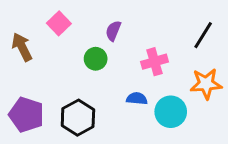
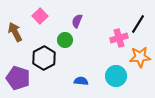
pink cross: (154, 62) -> (119, 38), moved
blue semicircle: (137, 98) -> (81, 81), moved
black hexagon: (78, 118) -> (44, 58), moved

